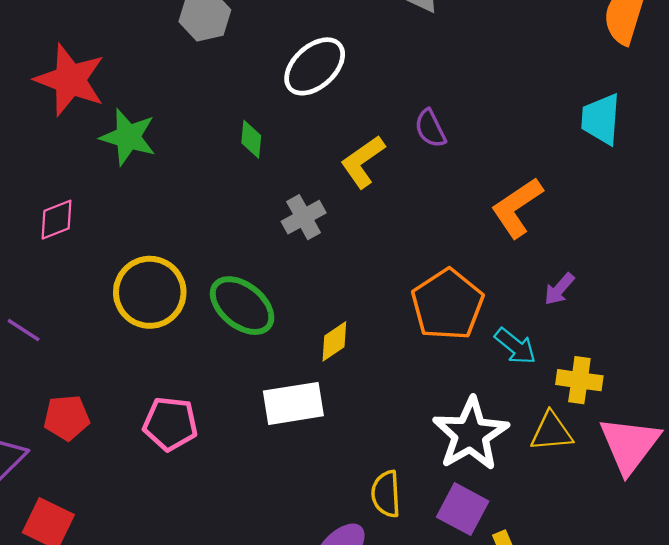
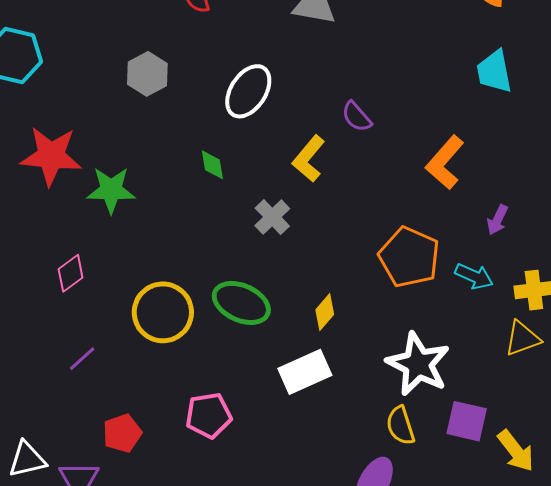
purple line: (24, 330) -> (82, 359), moved, turned -60
white star: (471, 434) -> (418, 364), moved

